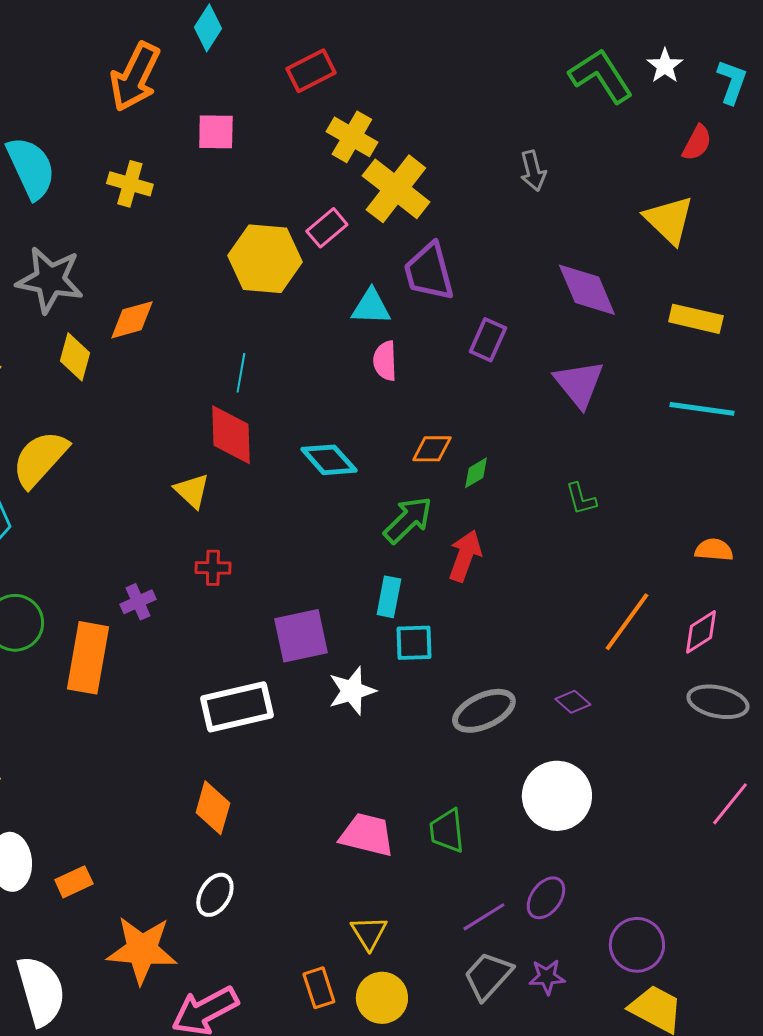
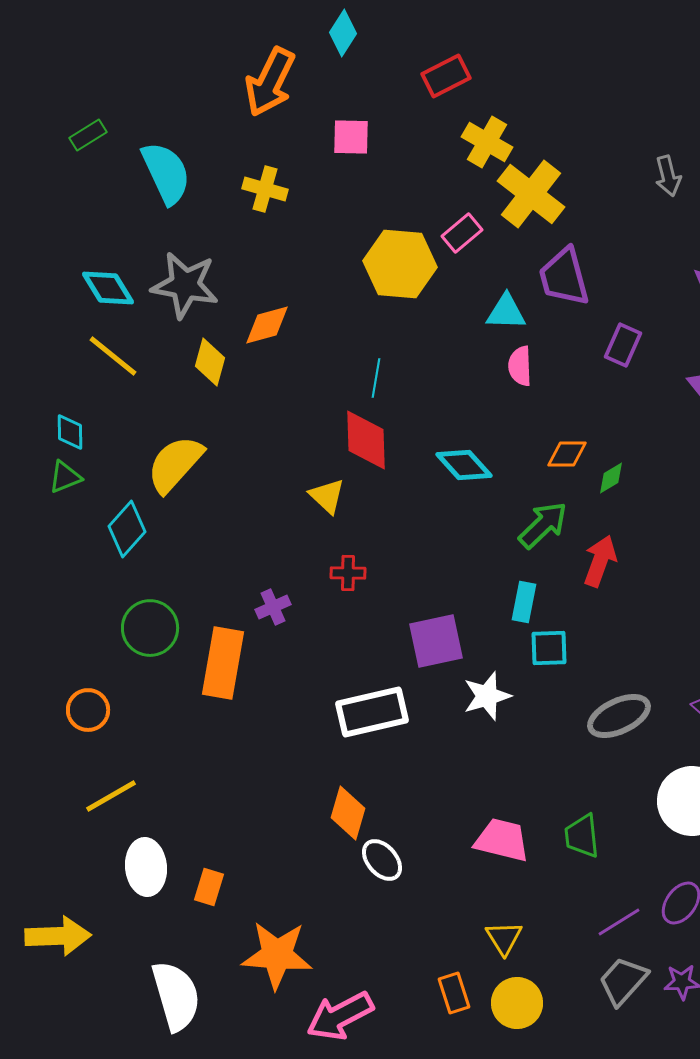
orange rectangle: (74, 882) -> (209, 887), turned -48
white ellipse: (215, 895) -> (382, 860), moved, turned -72

